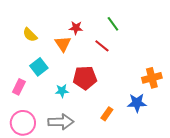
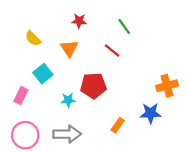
red star: (76, 28) -> (79, 21), moved

